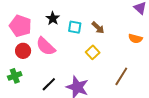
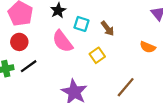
pink semicircle: (46, 46) -> (63, 41), moved
black line: (49, 84) -> (29, 66), moved

